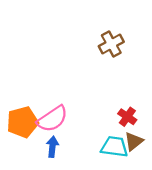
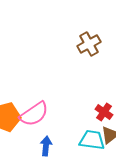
blue arrow: (52, 147) -> (46, 146), moved

